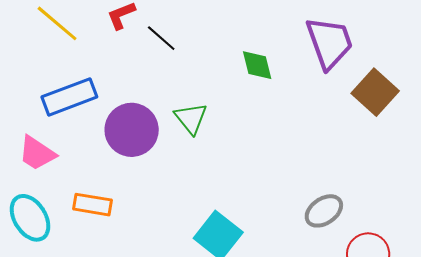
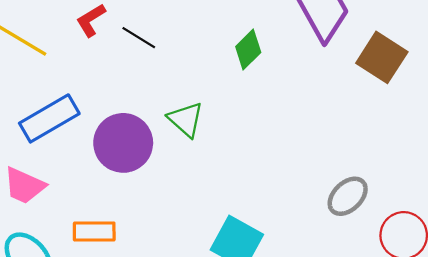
green diamond: (257, 65) -> (248, 50), turned 69

